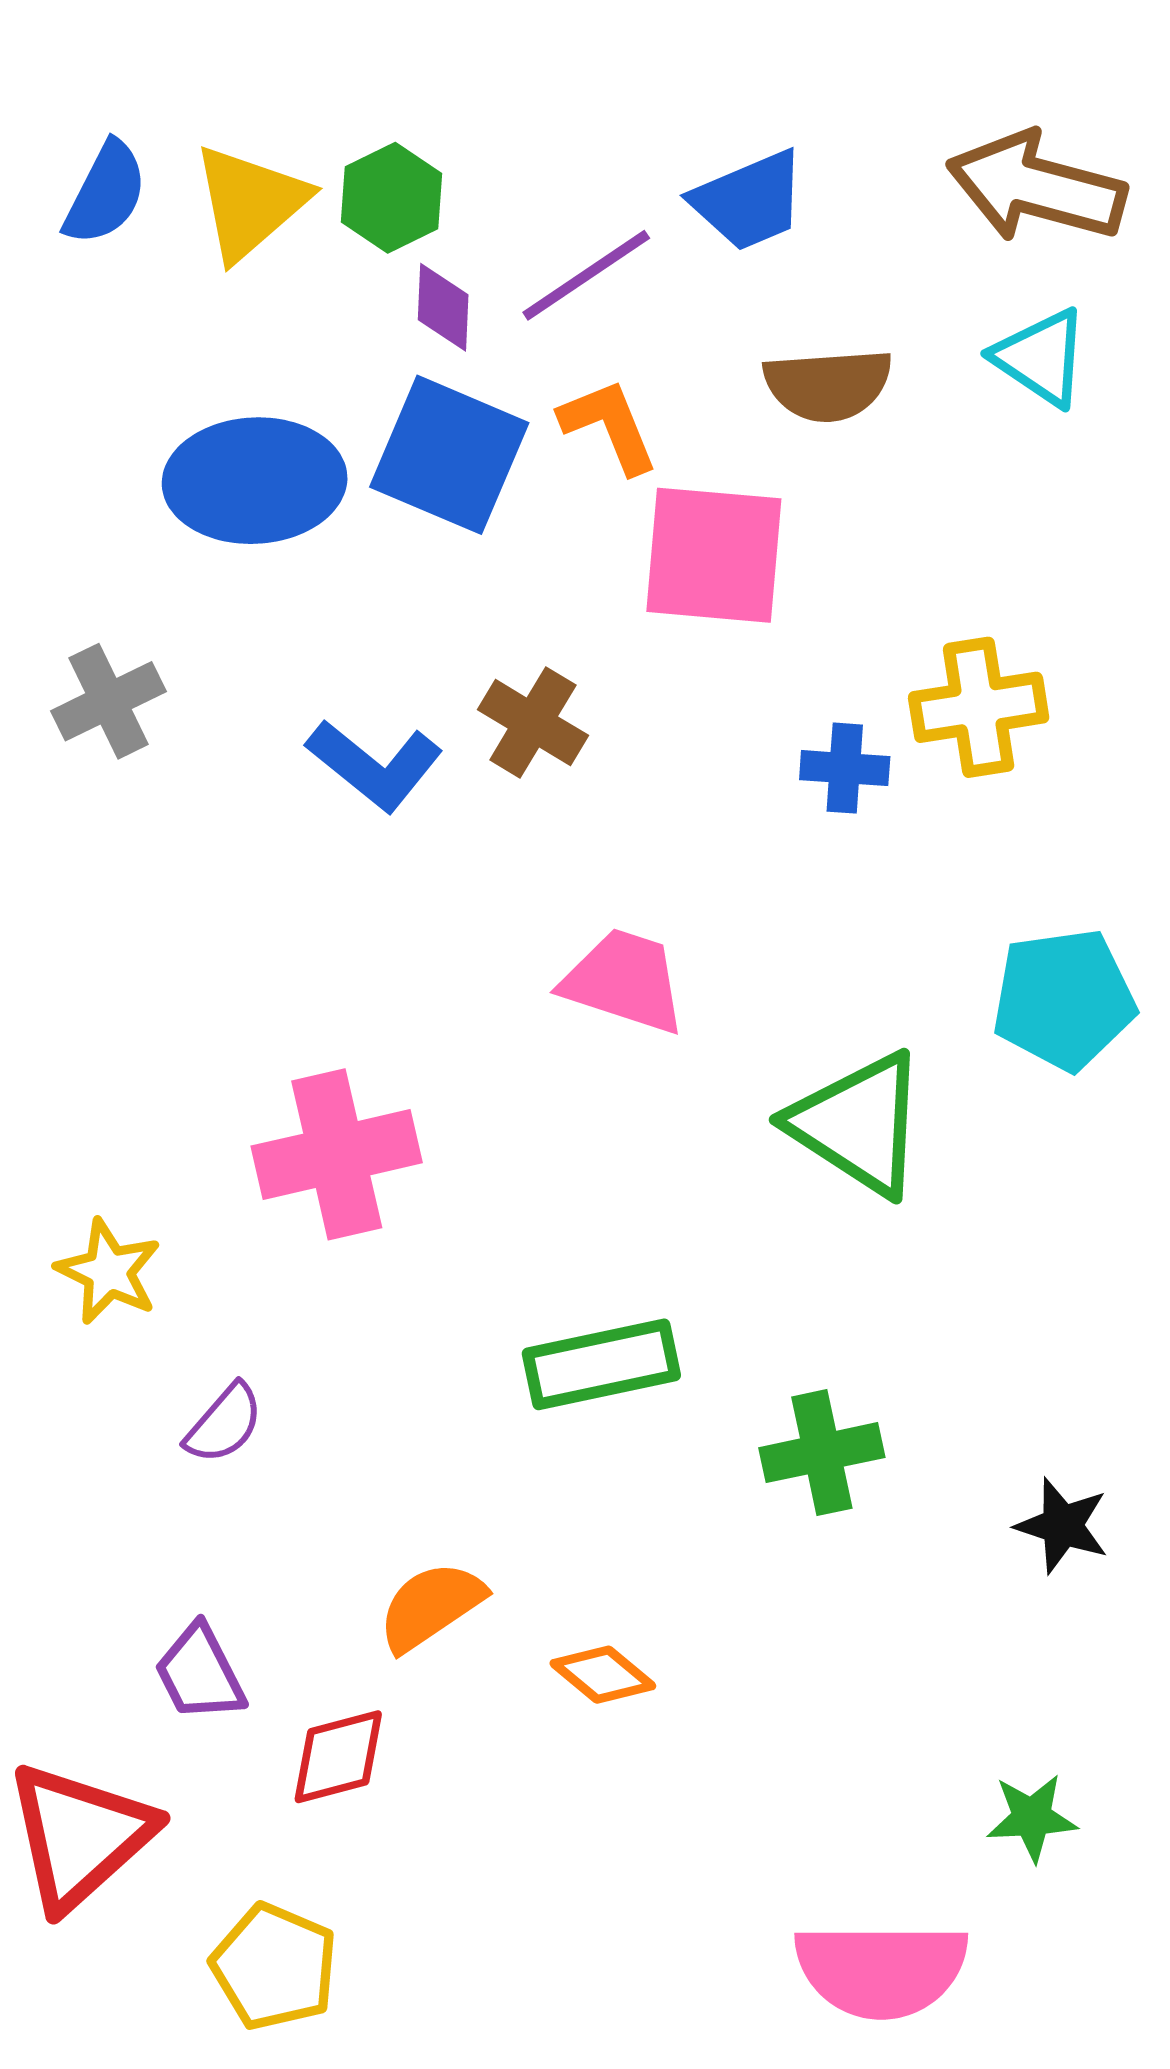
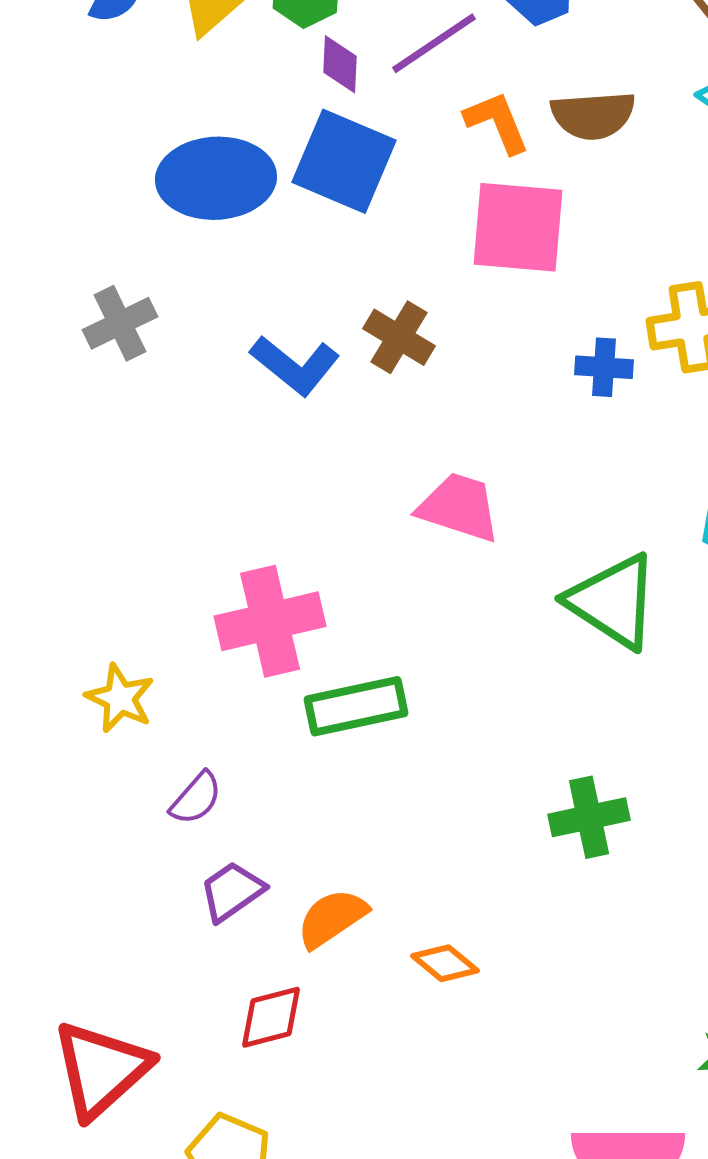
orange L-shape: (609, 426) -> (497, 122), moved
green rectangle: (601, 1364) -> (356, 706), moved
purple trapezoid: (200, 1673) -> (232, 891), moved, turned 82

